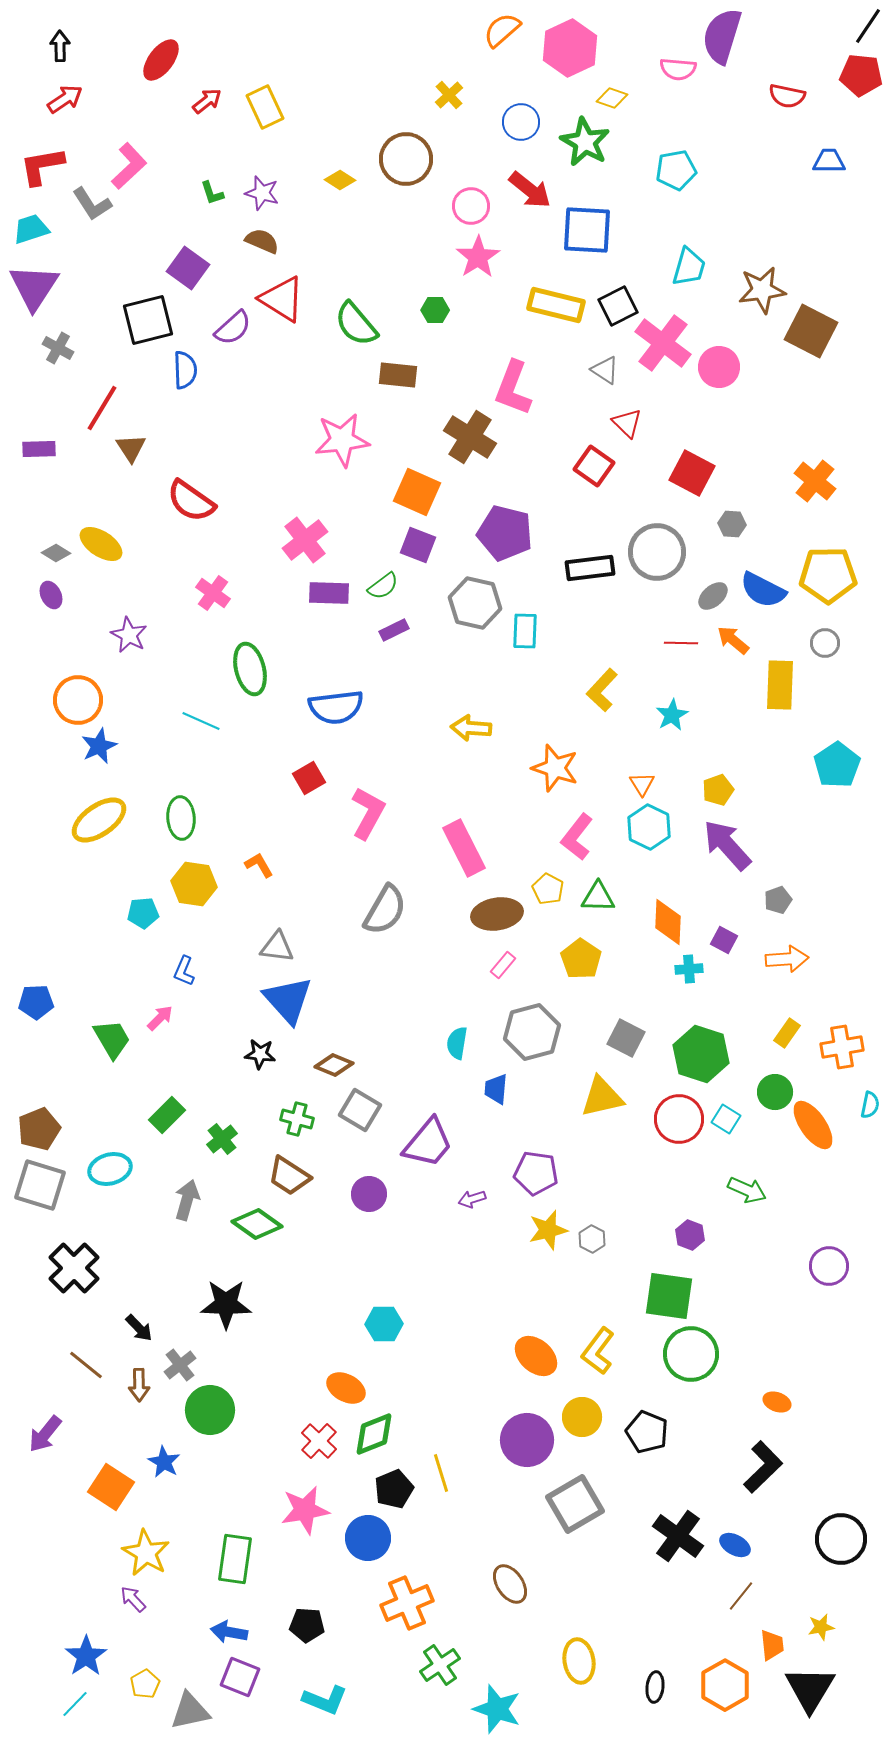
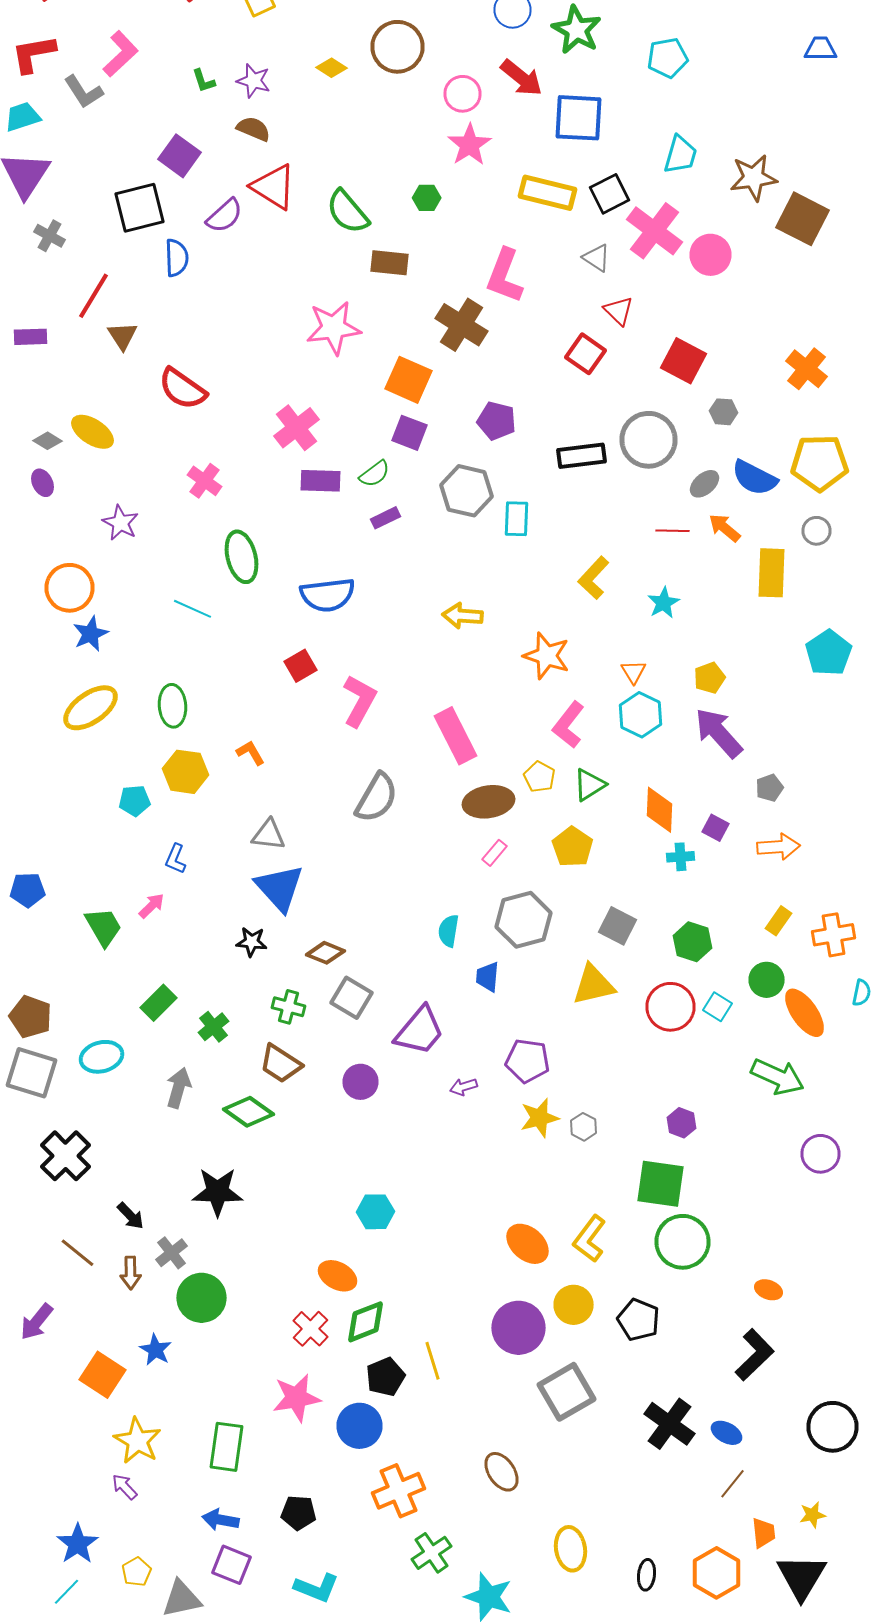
purple pentagon: (505, 533) -> (496, 421), size x0.7
green triangle: (598, 897) -> (590, 785), turned -33
green hexagon: (701, 1054) -> (692, 942), size x0.7
brown pentagon: (39, 1129) -> (30, 1017), turned -30
green arrow: (747, 1190) -> (778, 1077), moved, size x1.4

